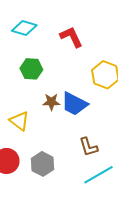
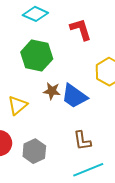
green hexagon: (31, 69) -> (37, 55), size x1.4
yellow triangle: (19, 121) -> (18, 105), turned 35

